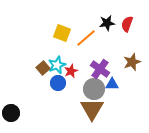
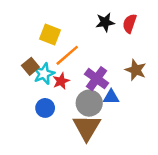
orange line: (86, 38) -> (67, 55), moved
brown star: (132, 62) -> (136, 70), turned -30
brown square: (43, 68) -> (30, 66), moved
blue circle: (58, 83) -> (45, 108), moved

